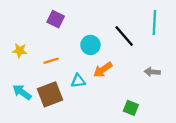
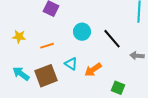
black line: (124, 36) -> (112, 39), moved
orange arrow: (103, 70) -> (93, 70), moved
cyan triangle: (78, 81) -> (71, 64), turned 40

